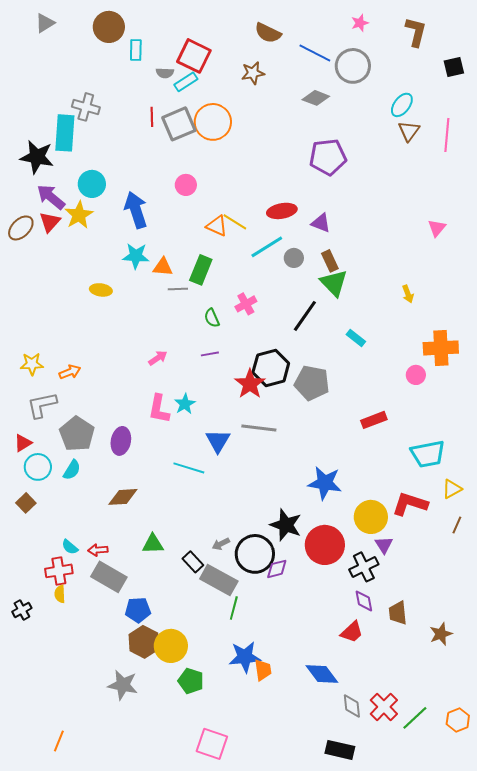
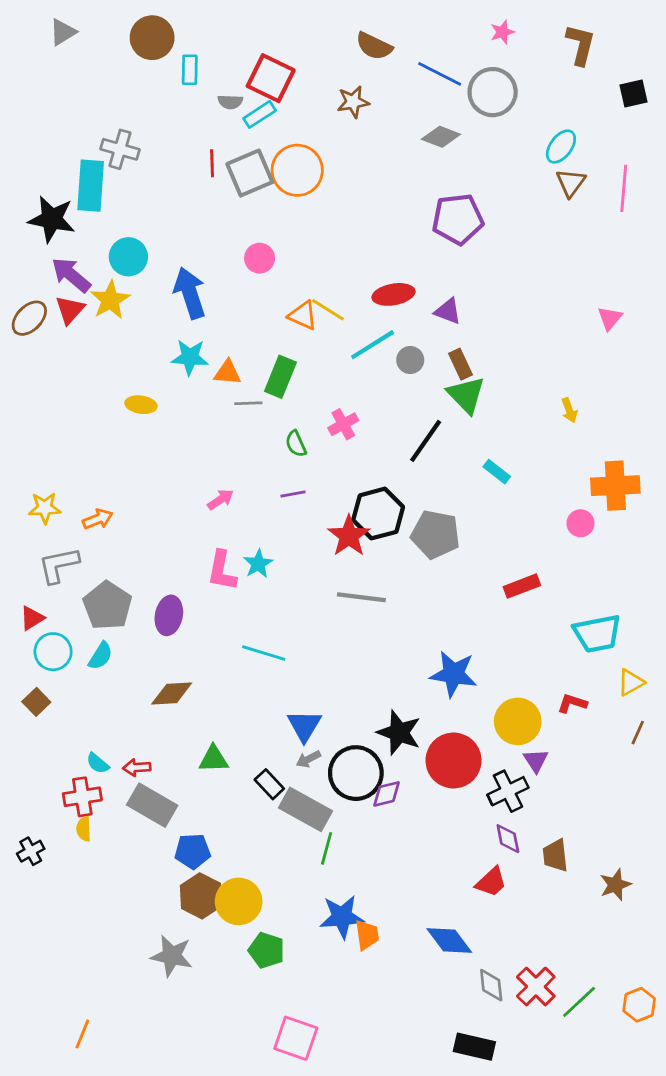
blue triangle: (218, 441) -> (304, 726), moved
red L-shape: (410, 504) -> (572, 703), size x0.6

